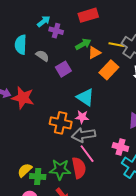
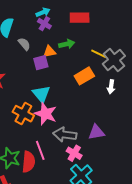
cyan arrow: (44, 21) -> (43, 12), moved
orange triangle: (94, 53) -> (49, 52), moved
cyan triangle: (85, 97) -> (41, 94), moved
pink star: (82, 117) -> (46, 114), size x1.6
gray arrow: (83, 135) -> (65, 135), moved

